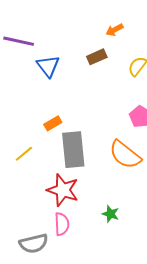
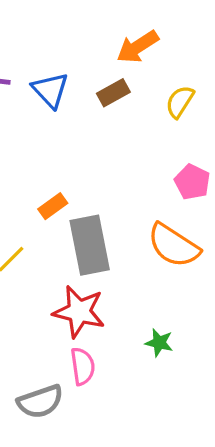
orange arrow: (114, 30) -> (138, 47), size x1.5
blue triangle: (48, 66) -> (50, 90), moved

